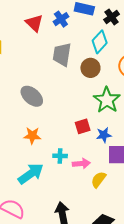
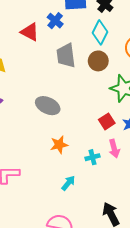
pink arrow: (81, 163) -> (114, 149), moved, turned 96
cyan arrow: (31, 174) -> (68, 183), size x0.6

